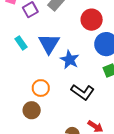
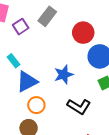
blue triangle: (49, 44) -> (27, 81), moved, turned 35
blue star: (70, 60) -> (64, 75), turned 30

